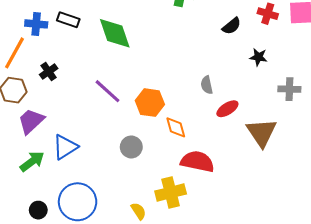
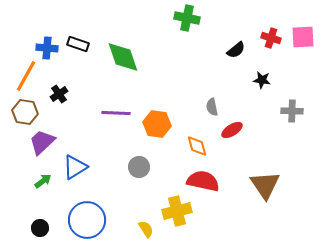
purple line: (108, 91) -> (116, 113), turned -40
orange diamond: (176, 127) -> (197, 146), moved
brown triangle: (262, 133) -> (265, 185), moved
green arrow: (32, 161) -> (43, 181), size x0.7
black circle: (38, 210) -> (40, 228), moved

